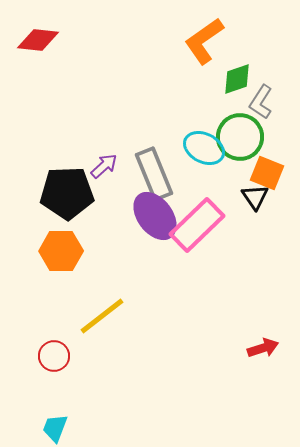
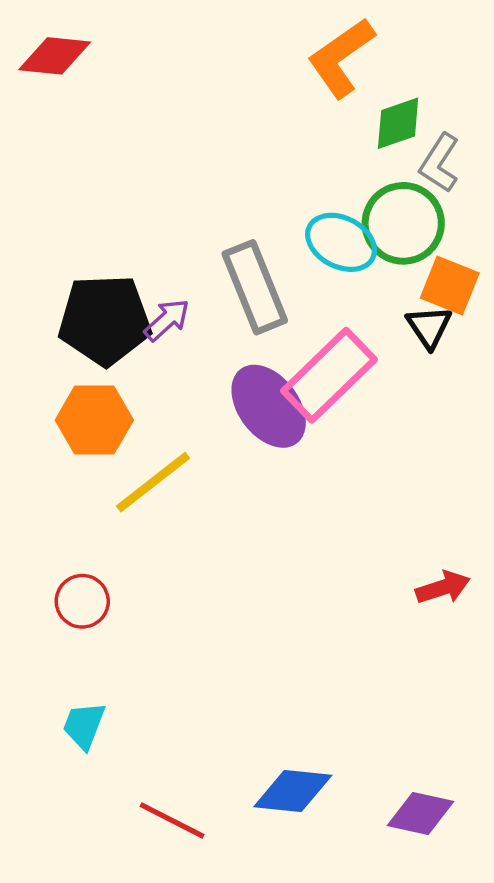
purple arrow: (104, 166) -> (167, 320), moved
purple ellipse: (155, 216) -> (269, 406), moved
yellow line: (102, 316) -> (153, 482), moved

